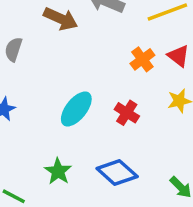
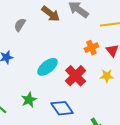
red cross: (127, 113) -> (76, 76), size x1.5

